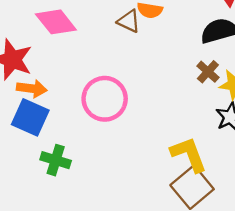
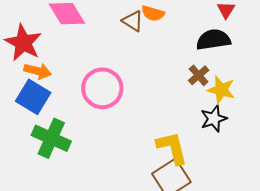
green cross: (56, 160) -> (51, 138), size x1.4

